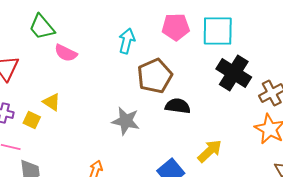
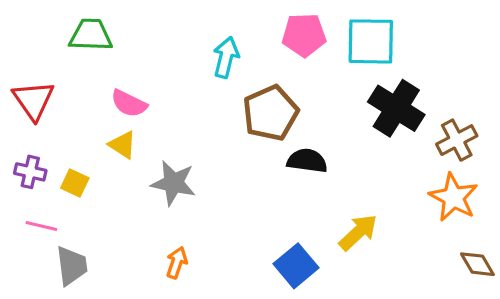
green trapezoid: (42, 27) -> (91, 35), turned 132
pink semicircle: (66, 53) -> (129, 103), moved
yellow triangle: (52, 102) -> (123, 145), moved
gray star: (126, 121) -> (173, 183), moved

